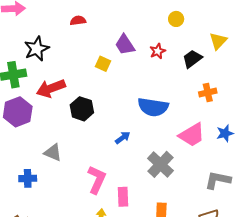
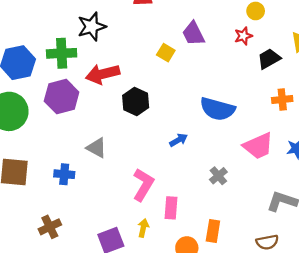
red star: (158, 51) -> (243, 36), moved
gray cross: (160, 164) -> (218, 176), size x0.6

